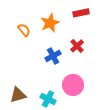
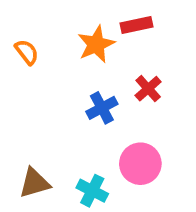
red rectangle: (81, 13) -> (137, 25), moved
orange semicircle: (24, 30) -> (27, 52), moved

